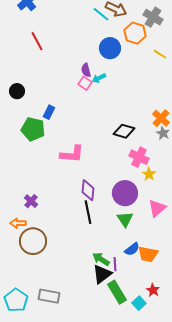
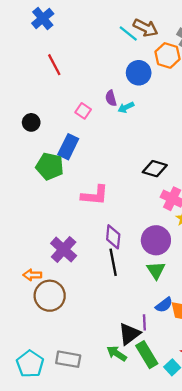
pink square: (85, 83) -> (83, 111), moved
blue rectangle: (49, 112) -> (68, 147), size x1.5
purple cross: (31, 201) -> (64, 250), moved, size x1.6
green arrow: (101, 259) -> (117, 353), moved

